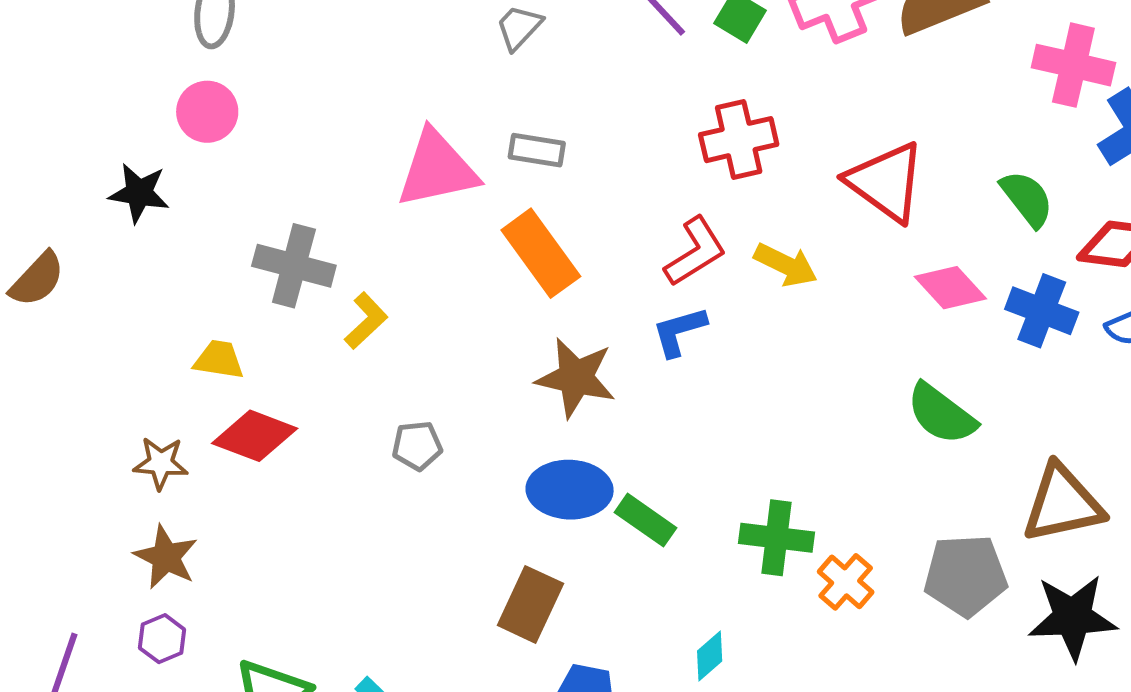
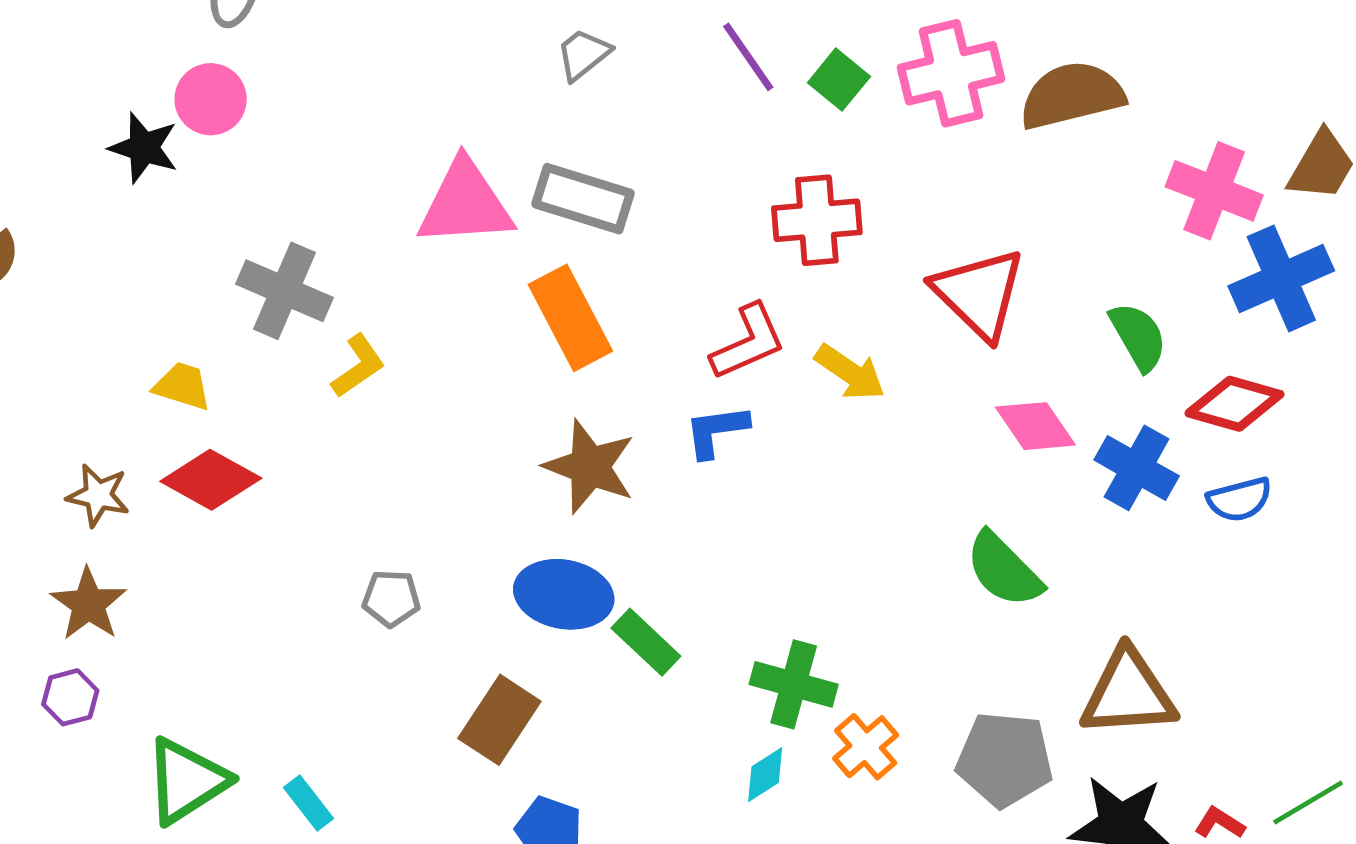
gray rectangle: (537, 150) -> (583, 199), size x1.5
black star: (139, 193) -> (144, 148), moved
gray pentagon: (417, 446) -> (391, 598), moved
cyan diamond: (710, 656) -> (765, 775), moved

